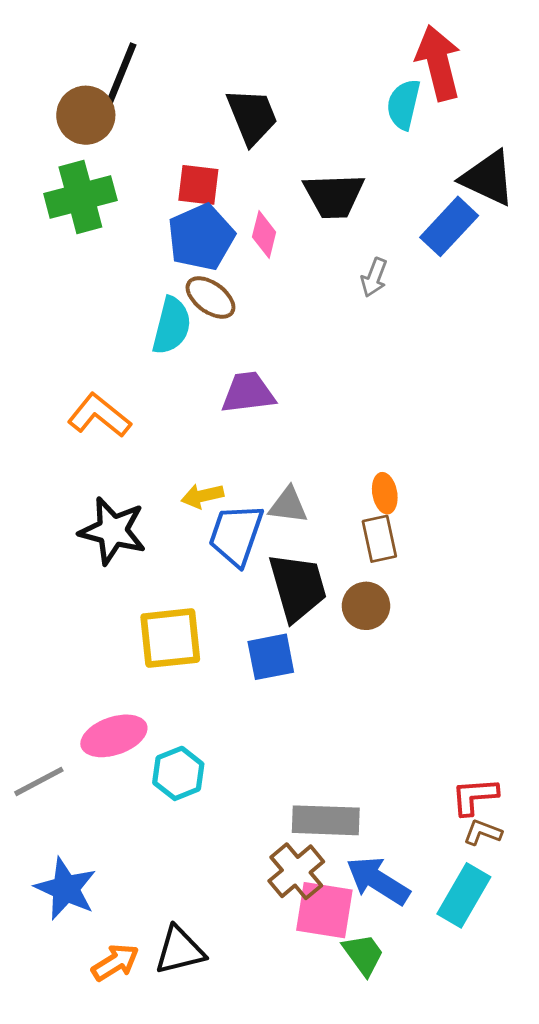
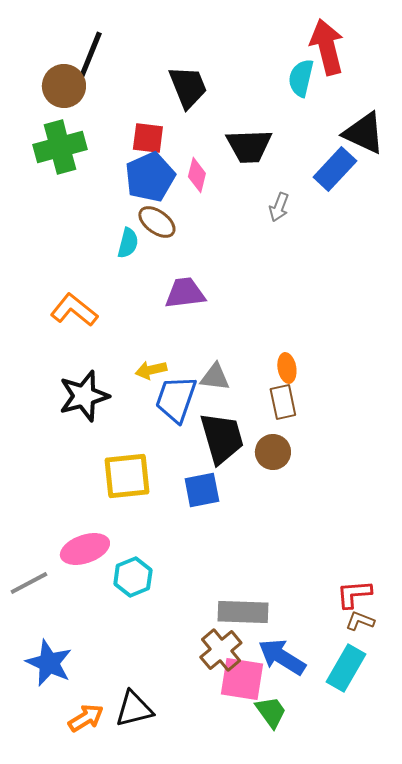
cyan semicircle: (172, 326) -> (128, 243), size x0.7
black star: (113, 531) -> (84, 396), turned -30

